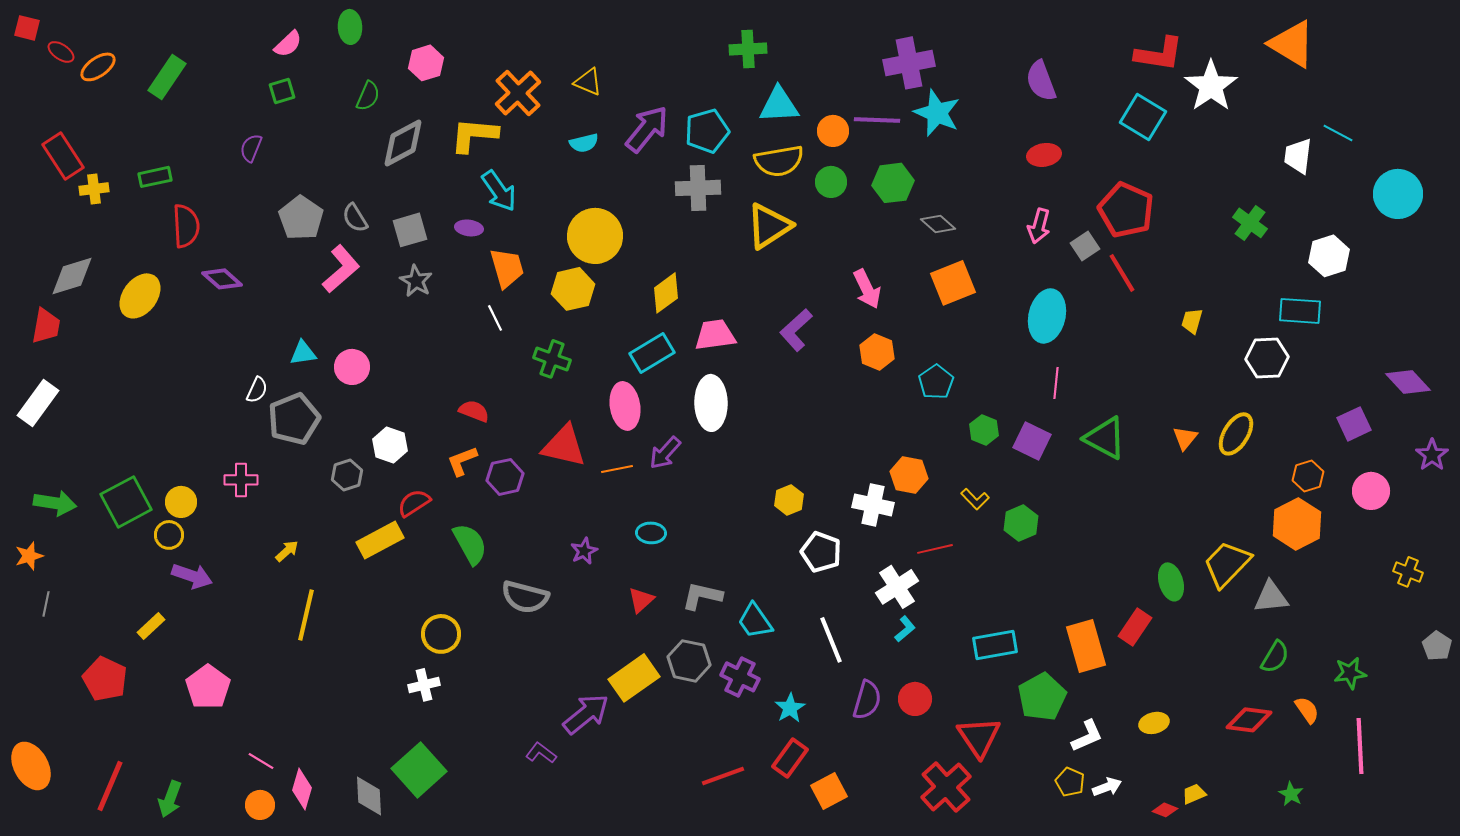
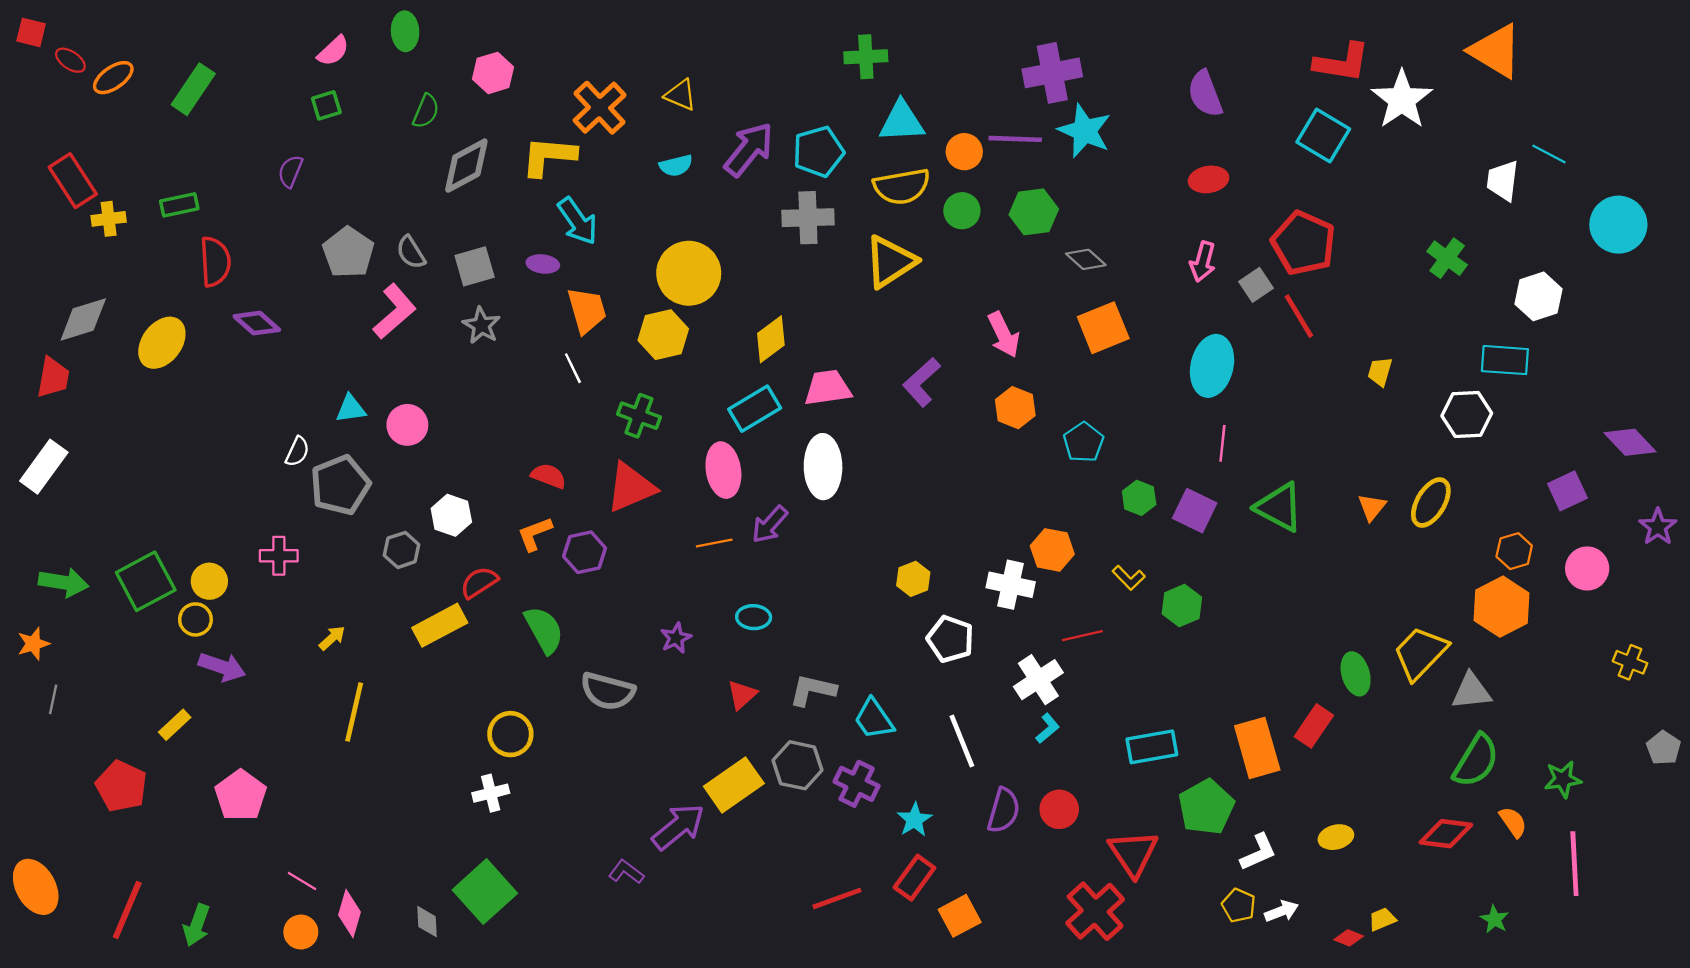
red triangle: (564, 446) -> (631, 487), moved, turned -36
green semicircle: (1275, 657) -> (1476, 761), size x1.4
gray diamond: (369, 796) -> (427, 922), size x0.7

